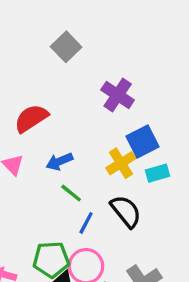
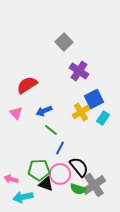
gray square: (66, 47) -> (64, 42), moved
cyan rectangle: (157, 173) -> (103, 118), turned -40
black semicircle: (126, 211) -> (79, 167), moved

